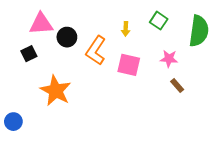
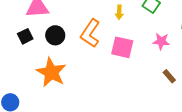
black circle: (67, 37) -> (55, 35), moved
brown rectangle: (177, 85) -> (169, 76), moved

